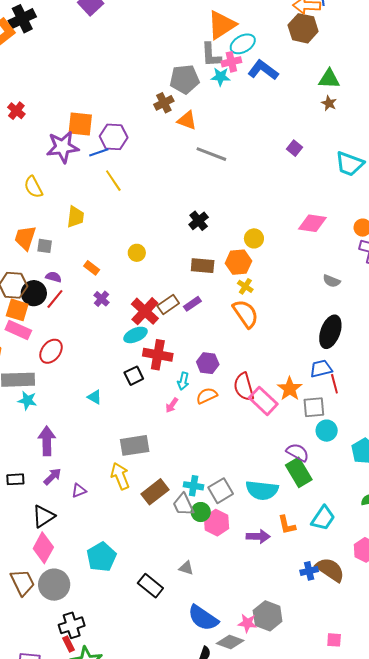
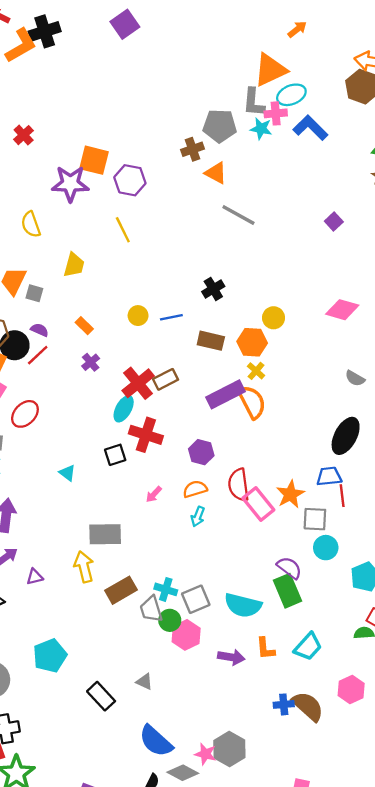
blue line: (99, 152) -> (171, 317), moved
purple rectangle: (192, 304) -> (225, 394), moved, size x1.8
cyan ellipse: (135, 335) -> (124, 409), turned -45
cyan arrow: (183, 381) -> (198, 517), moved

